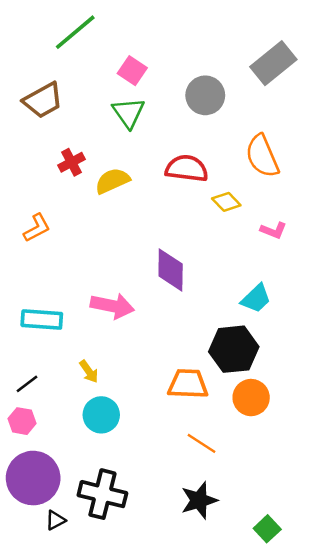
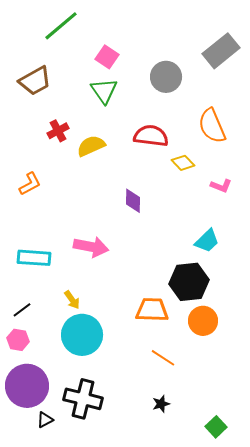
purple diamond: (171, 270) -> (133, 201), moved, size x0.7
cyan circle: (101, 415) -> (82, 335), size x1.4
black star: (199, 500) -> (161, 404), size x0.6

